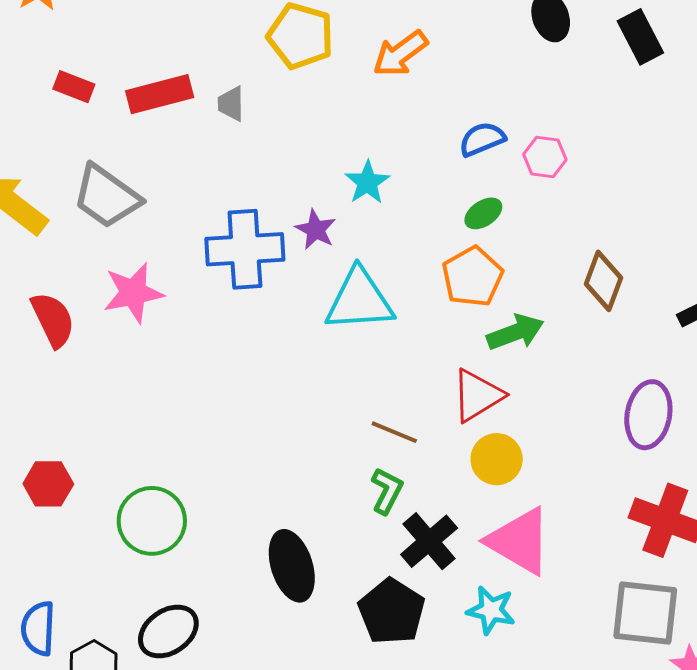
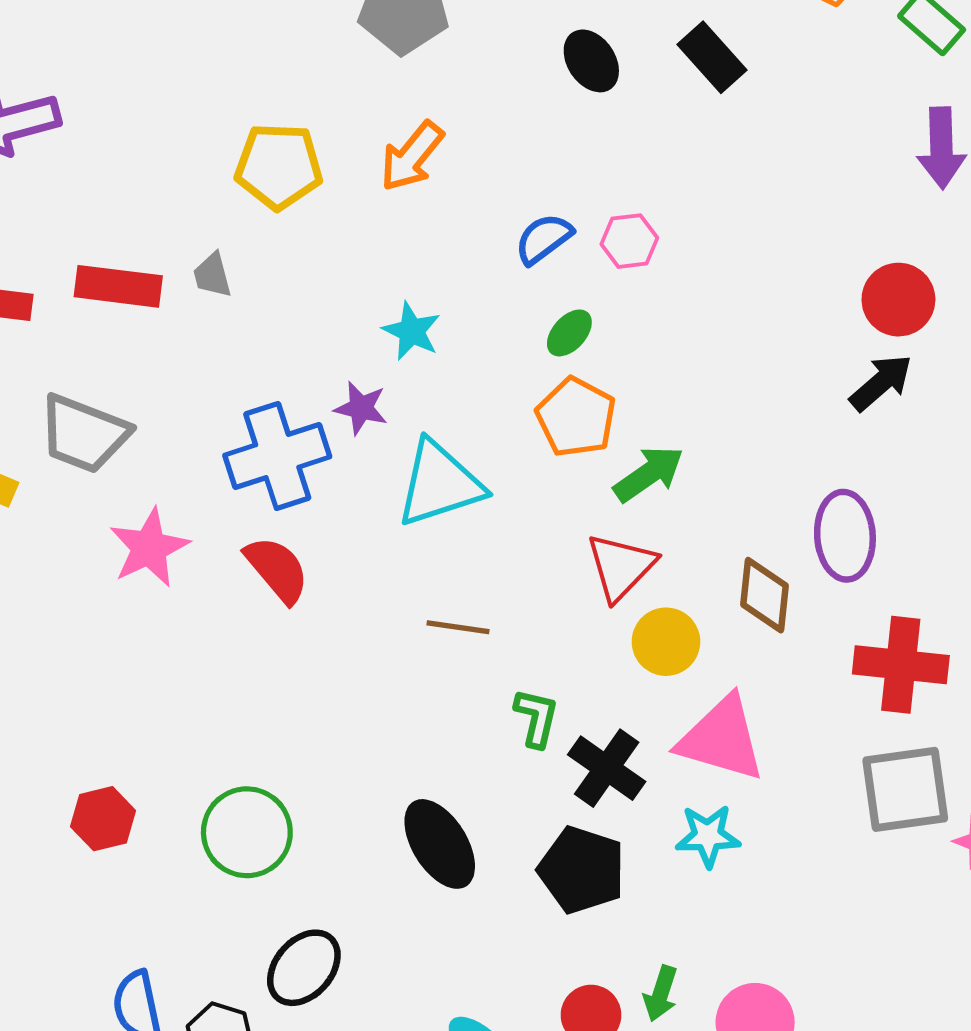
red rectangle: (160, 94) -> (118, 286), turned 36
brown diamond: (604, 281) -> (765, 595), moved
red semicircle: (53, 320) -> (277, 569), moved
brown line: (394, 432) -> (458, 627), moved

